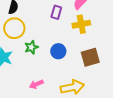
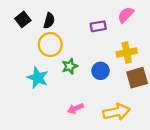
purple rectangle: (56, 12) -> (98, 26), turned 64
yellow cross: (81, 24) -> (127, 53), moved

